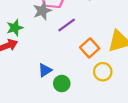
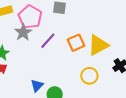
orange square: (90, 48) -> (76, 43), moved, turned 30

